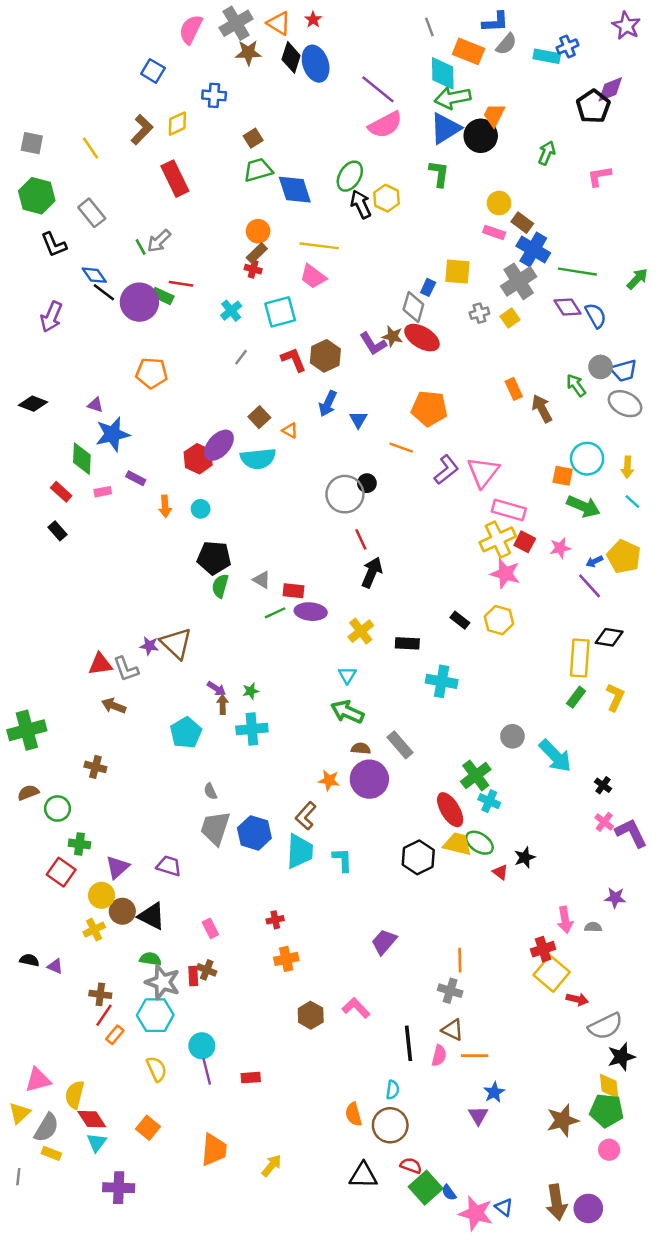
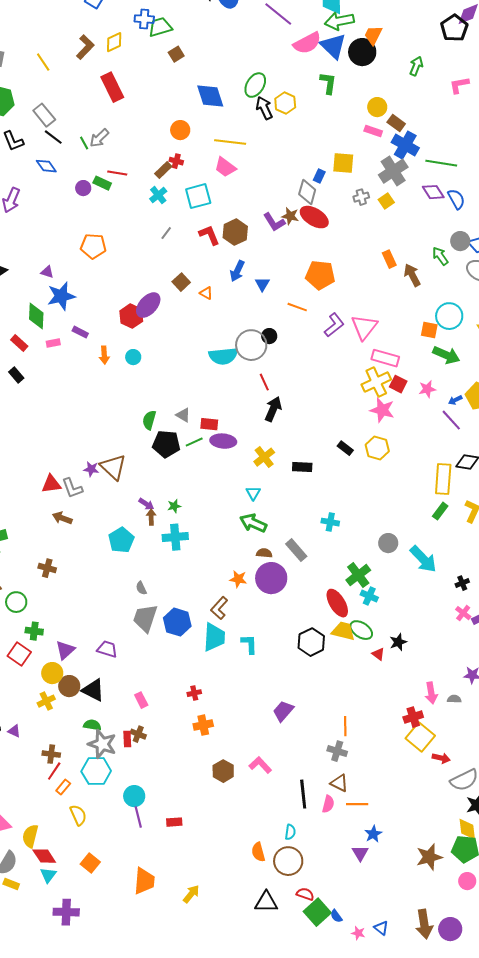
pink semicircle: (385, 125) -> (307, 43), moved
blue triangle: (445, 128) -> (333, 46), turned -44
green trapezoid: (258, 170) -> (160, 27), moved
brown rectangle: (257, 253) -> (163, 170), moved
black line: (104, 292) -> (53, 137), moved
purple circle: (139, 302) -> (83, 188), size x0.5
cyan semicircle: (258, 459) -> (223, 356), moved
black pentagon: (214, 558) -> (166, 444), moved
cyan cross: (442, 681) -> (330, 522), moved, size x0.7
black cross: (603, 785) -> (462, 583), turned 32
yellow semicircle: (157, 1069) -> (78, 815), moved
pink star: (476, 1213) -> (358, 933), size x0.5

